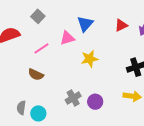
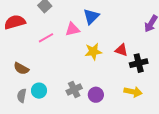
red triangle: (121, 25) -> (121, 50), moved, turned 40
brown semicircle: (36, 75) -> (21, 69), moved
cyan circle: (38, 113) -> (39, 91), moved

